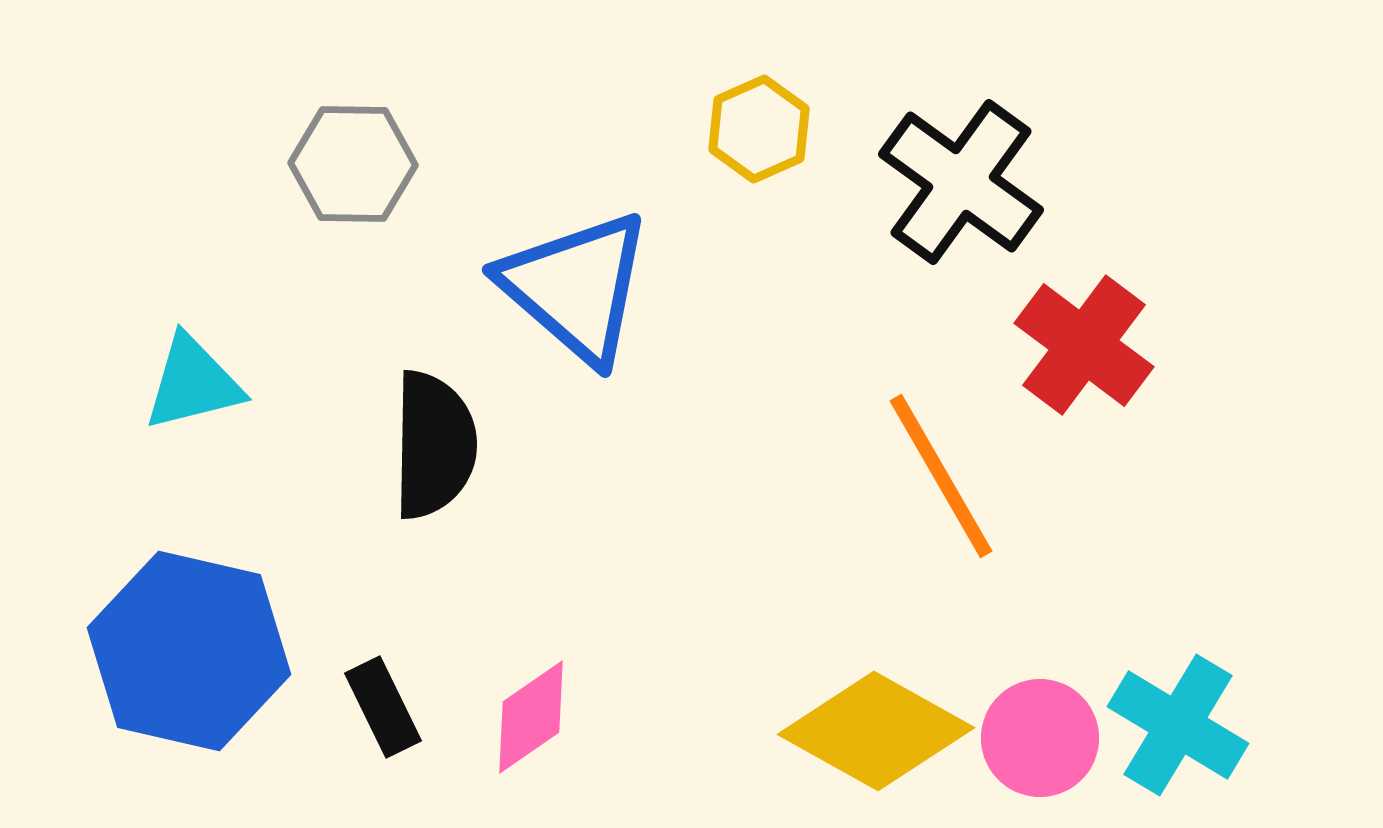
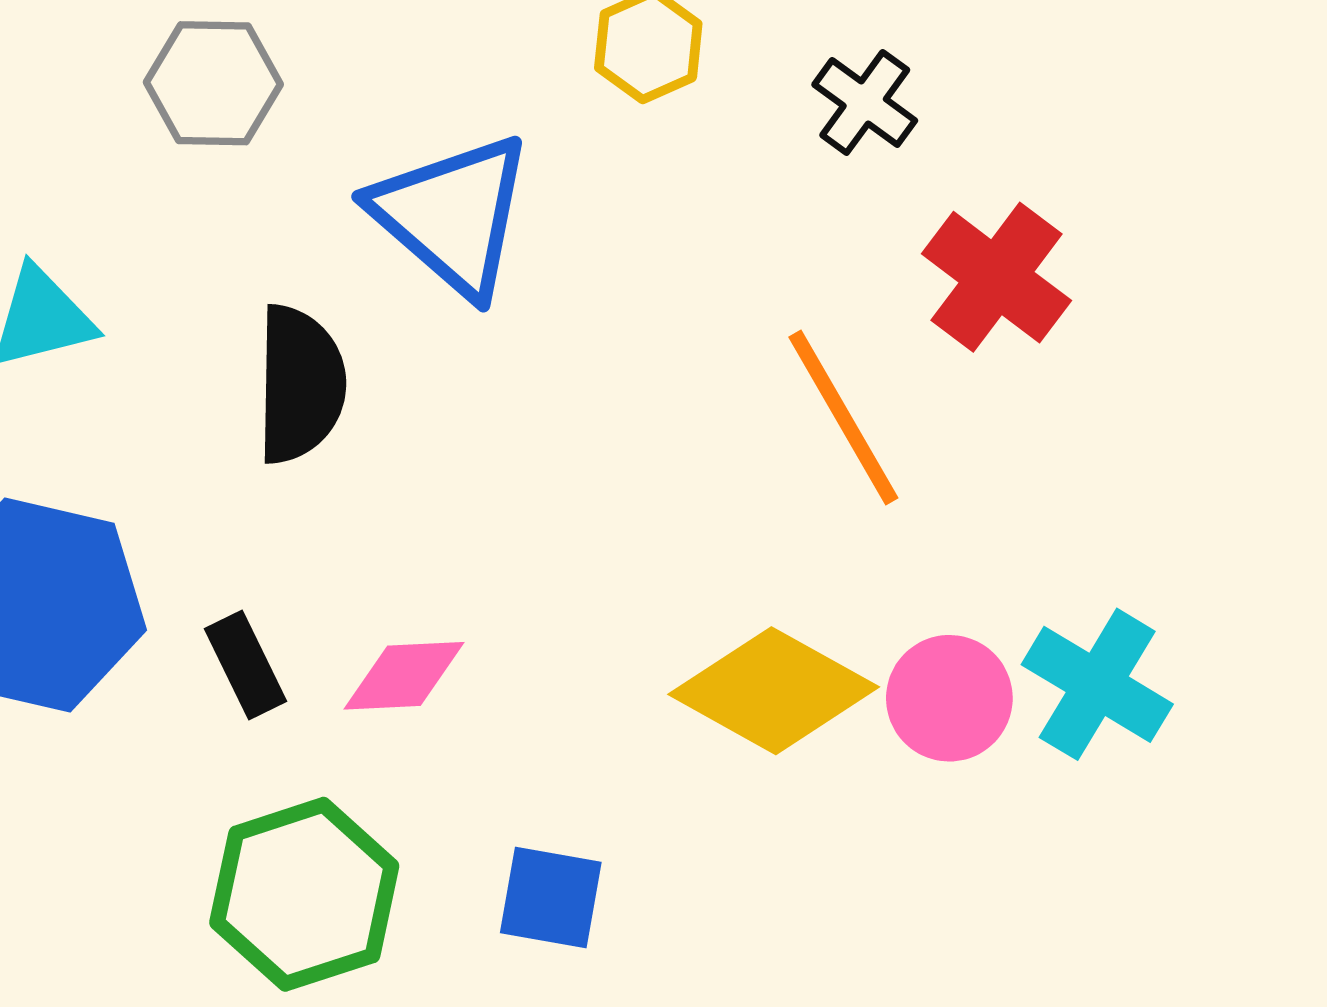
black cross: (961, 182) -> (865, 103), size x0.6
pink diamond: (531, 717) -> (404, 676), turned 32

